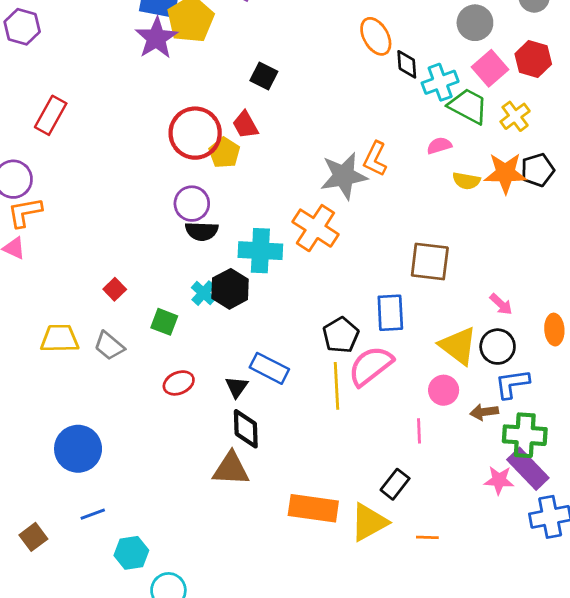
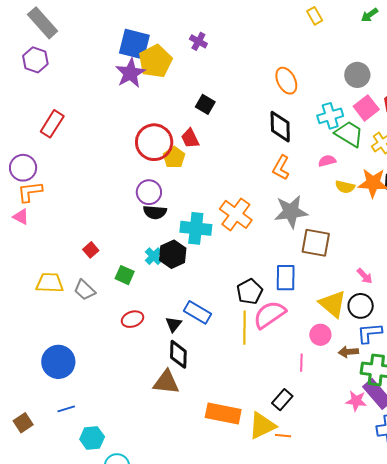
black diamond: (407, 64) -> (280, 127), moved, size x1.5
gray star: (344, 176) -> (291, 212), moved
orange line: (427, 537) -> (283, 436), moved

